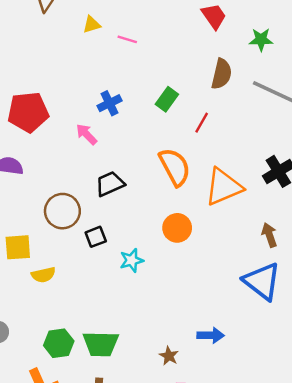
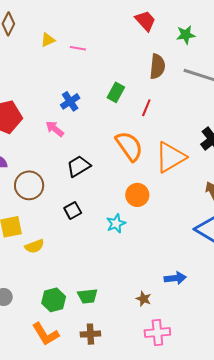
brown circle: (62, 211) -> (29, 185), moved
cyan star: (132, 260) -> (116, 223), moved
green trapezoid: (101, 344) -> (88, 296), size x0.7

